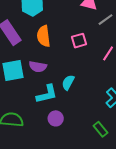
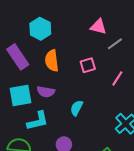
cyan L-shape: (47, 94) -> (38, 121), moved

